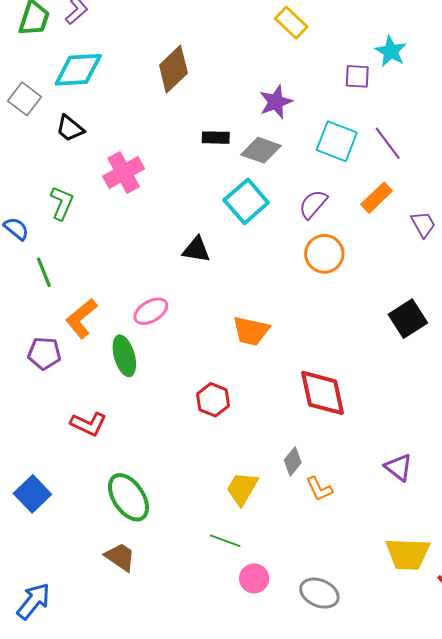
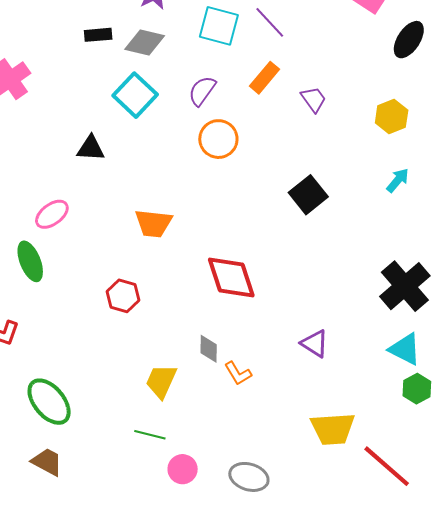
gray diamond: (293, 461) -> (209, 349), turned -32

